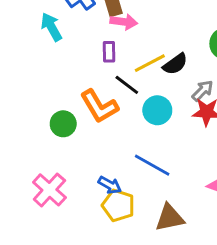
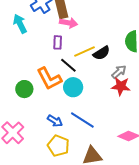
cyan circle: (157, 110) -> (73, 87), moved
blue arrow: (110, 185) -> (55, 121), moved

